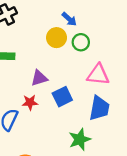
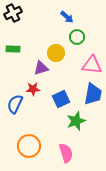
yellow circle: (57, 38) -> (56, 53), moved
blue square: (62, 97) -> (61, 99), moved

